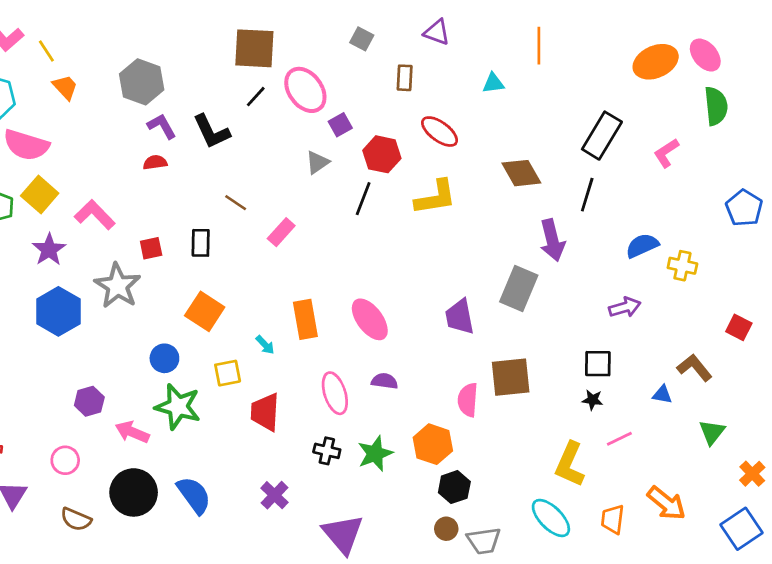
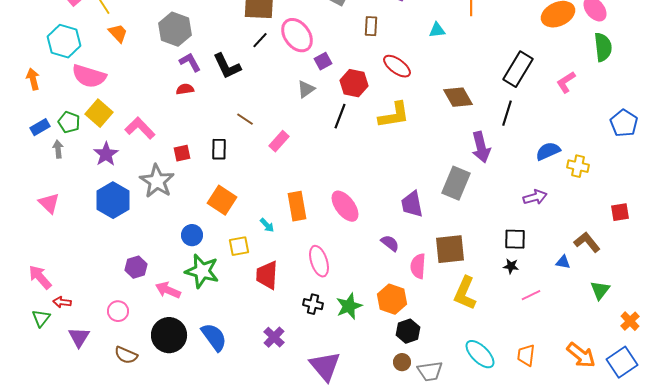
red square: (739, 327) -> (620, 212), turned -36
purple semicircle: (385, 381) -> (390, 243), moved, turned 30
yellow L-shape: (570, 464) -> (465, 293), moved
orange arrow: (666, 503) -> (581, 355), moved

